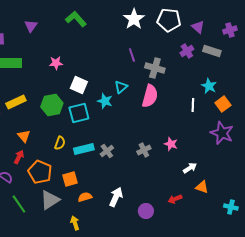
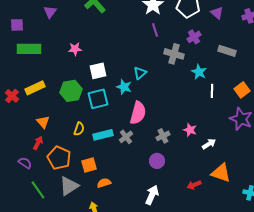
purple cross: (187, 51) -> (194, 37), moved
gray rectangle: (212, 51) -> (227, 51), moved
purple line: (132, 55) -> (155, 30), moved
white square: (79, 85) -> (98, 71), turned -36
cyan star: (209, 86) -> (199, 72), moved
pink semicircle: (150, 96) -> (138, 113), moved
white arrow: (190, 168) -> (209, 144), moved
orange triangle: (202, 187) -> (221, 173), size x1.5
white arrow: (116, 197) -> (152, 195), moved
purple circle: (146, 211) -> (157, 161), moved

